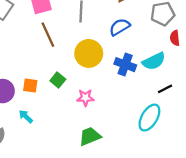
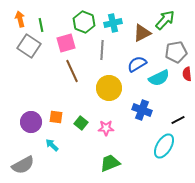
cyan semicircle: (154, 61) -> (159, 78), moved
blue cross: (125, 65) -> (142, 110), moved
green square: (58, 80) -> (81, 123), moved

